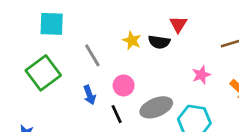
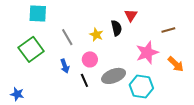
yellow star: (132, 41) -> (96, 35), moved
black semicircle: (159, 42) -> (116, 28), turned -112
pink star: (201, 75) -> (147, 53), size x1.6

